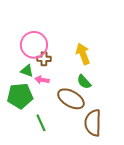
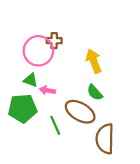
brown cross: (44, 59) -> (54, 41), moved
green line: (41, 123) -> (55, 125), moved

